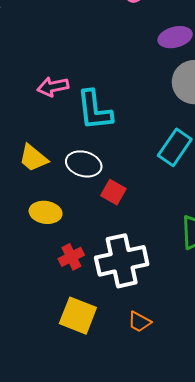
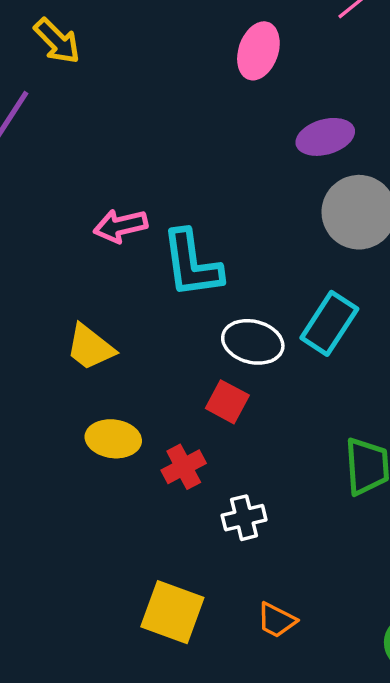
white ellipse: (84, 164) -> (253, 342), moved
red cross: (71, 257) -> (184, 467), moved
white cross: (122, 261) -> (244, 518), size x0.5

